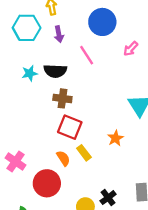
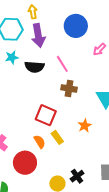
purple arrow: (59, 34) -> (38, 35), size x1.6
pink line: (87, 55) -> (62, 64), moved
cyan star: (30, 73) -> (12, 57), moved
brown cross: (62, 98) -> (69, 89), moved

